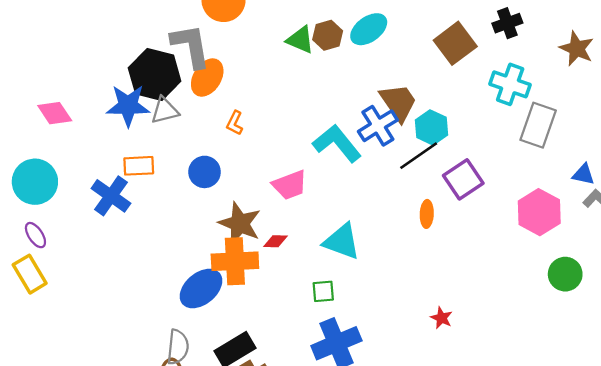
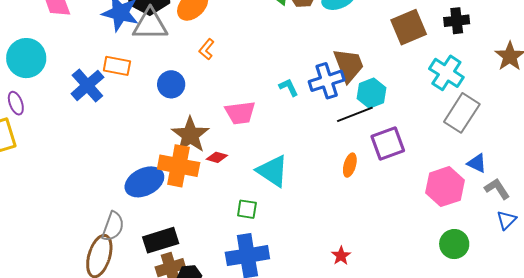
gray triangle: (165, 110) -> (150, 24), size x1.4
cyan L-shape: (337, 143) -> (289, 87), size x0.5
blue triangle: (583, 174) -> (477, 163), moved

